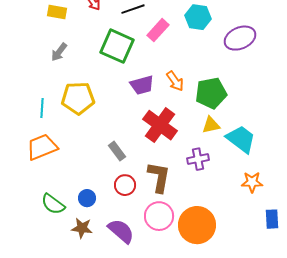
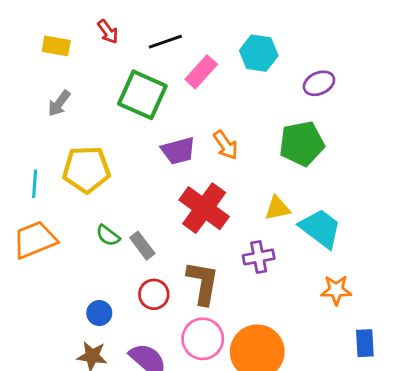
purple ellipse: (240, 38) -> (319, 83), size x0.7
green pentagon: (211, 93) -> (302, 144), moved
green semicircle: (53, 204) -> (108, 235), moved, size x0.7

